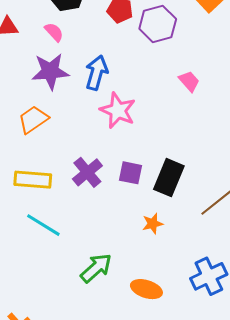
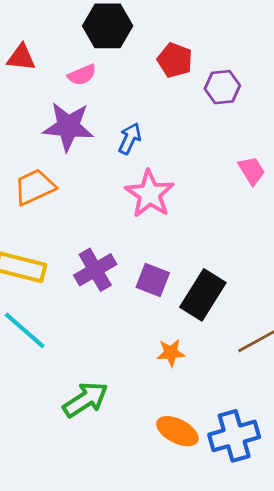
purple hexagon: (158, 24) -> (222, 87), size x0.7
pink semicircle: (54, 32) -> (82, 75), turned 100
blue arrow: (96, 73) -> (130, 139), size x0.7
orange ellipse: (146, 289) -> (177, 431), moved

